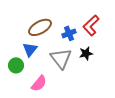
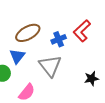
black star: (86, 53) -> (91, 79), moved

